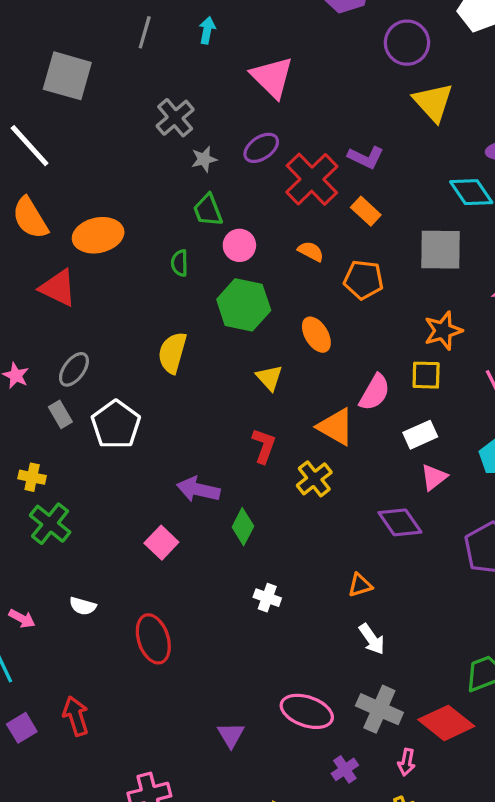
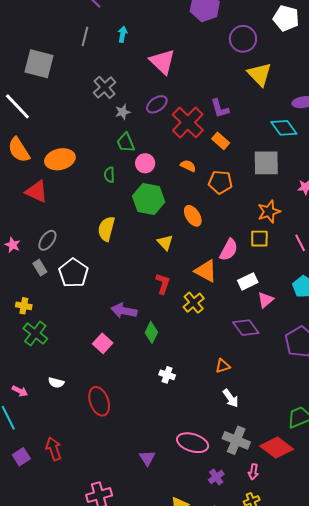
purple L-shape: (366, 157) -> (220, 108), turned 50
white rectangle: (420, 435) -> (248, 281), moved

